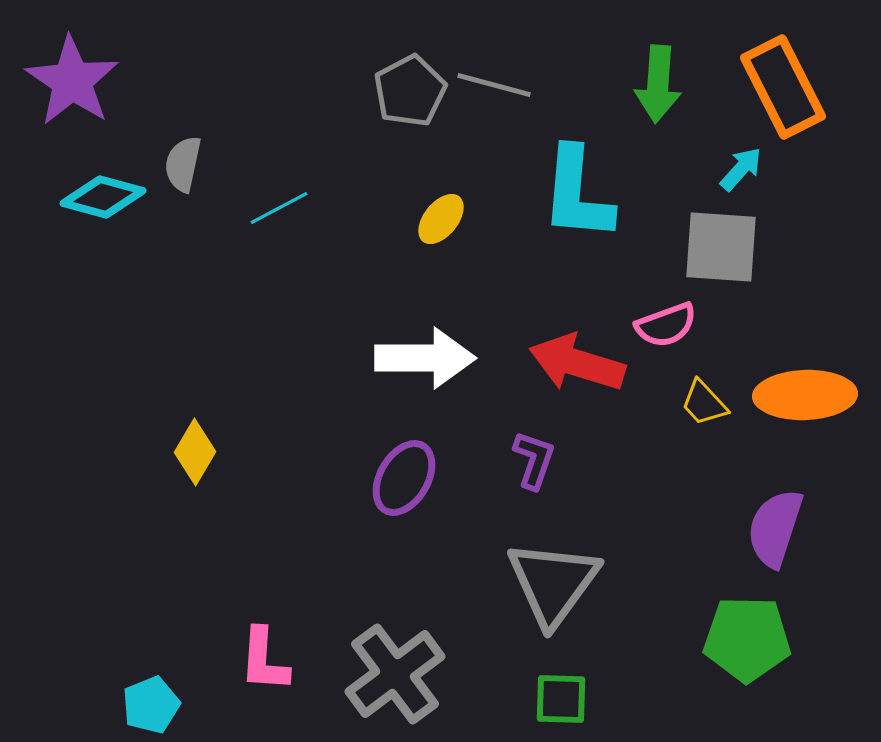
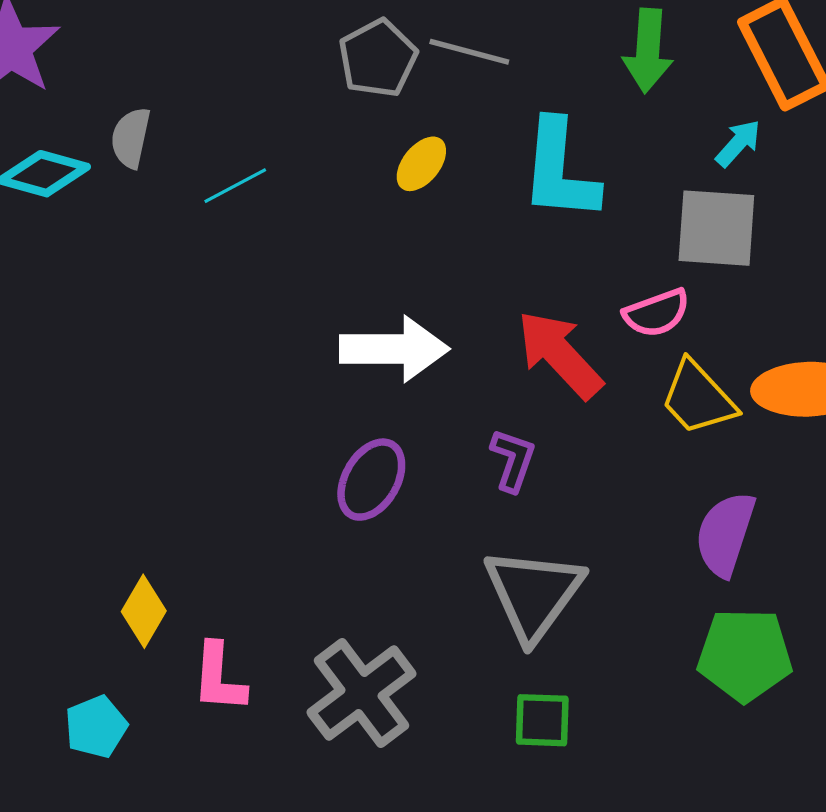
yellow ellipse: (441, 219) -> (421, 164), moved
red arrow: (577, 363) -> (560, 354), turned 30
yellow trapezoid: (704, 403) -> (698, 398), size x1.5
yellow diamond: (195, 452) -> (144, 611), moved
purple semicircle: (775, 528) -> (725, 534), moved

